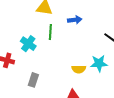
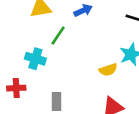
green line: (50, 32) -> (58, 35), turned 49

